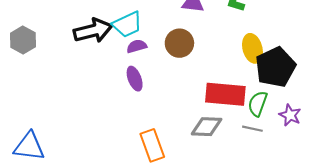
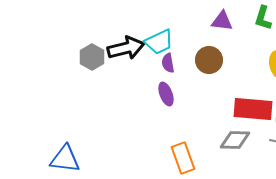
gray hexagon: (23, 40) -> (92, 57), moved
purple semicircle: (137, 46) -> (168, 63), turned -84

